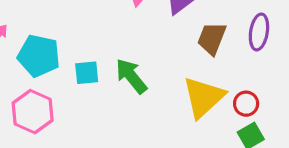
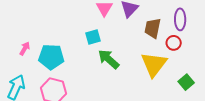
cyan square: (87, 73) -> (93, 37), moved
red circle: (246, 104) -> (174, 43), moved

